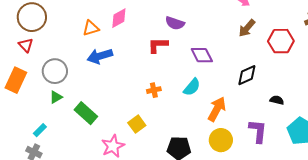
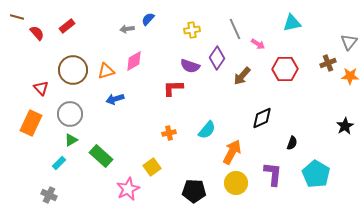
brown circle: (32, 17) -> (73, 70), moved
brown arrow: (247, 28) -> (242, 76), moved
red hexagon: (281, 41) -> (285, 69), moved
purple diamond: (202, 55) -> (217, 58), moved, turned 60
blue arrow: (100, 56) -> (115, 99), size x0.7
black semicircle: (277, 100) -> (292, 143), turned 96
cyan rectangle: (40, 130) -> (59, 163), moved

